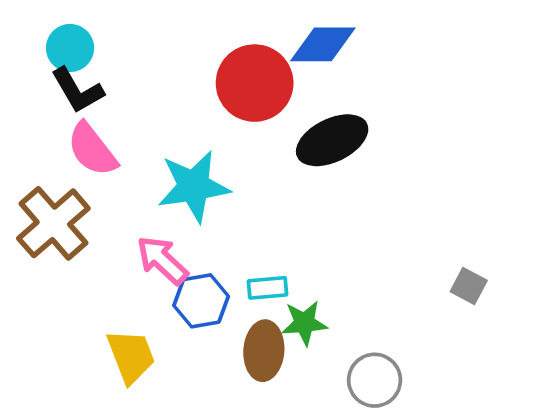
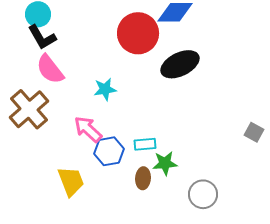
cyan star: (194, 186) -> (105, 89), size x0.6
gray square: (469, 286) -> (254, 132), moved
brown ellipse: (264, 351) -> (143, 178), size x0.7

